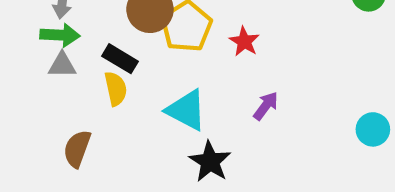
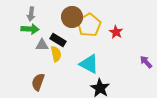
gray triangle: (62, 65) -> (42, 45), moved
purple arrow: (266, 106) -> (146, 62), moved, turned -80

